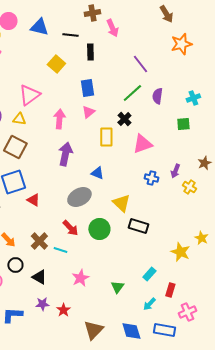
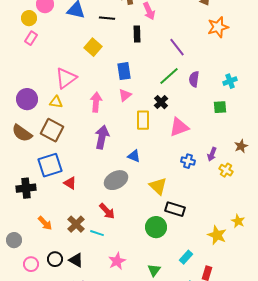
black rectangle: (90, 52) -> (137, 34), moved
green circle: (99, 229) -> (156, 227), moved
black circle: (15, 265) -> (55, 259), moved

